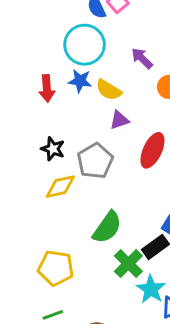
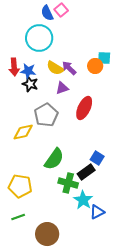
purple arrow: (142, 58) -> (69, 68), moved
blue star: (80, 81) -> (28, 71), moved
black star: (53, 149) -> (30, 84), moved
green cross: (128, 264) -> (68, 183), turned -30

